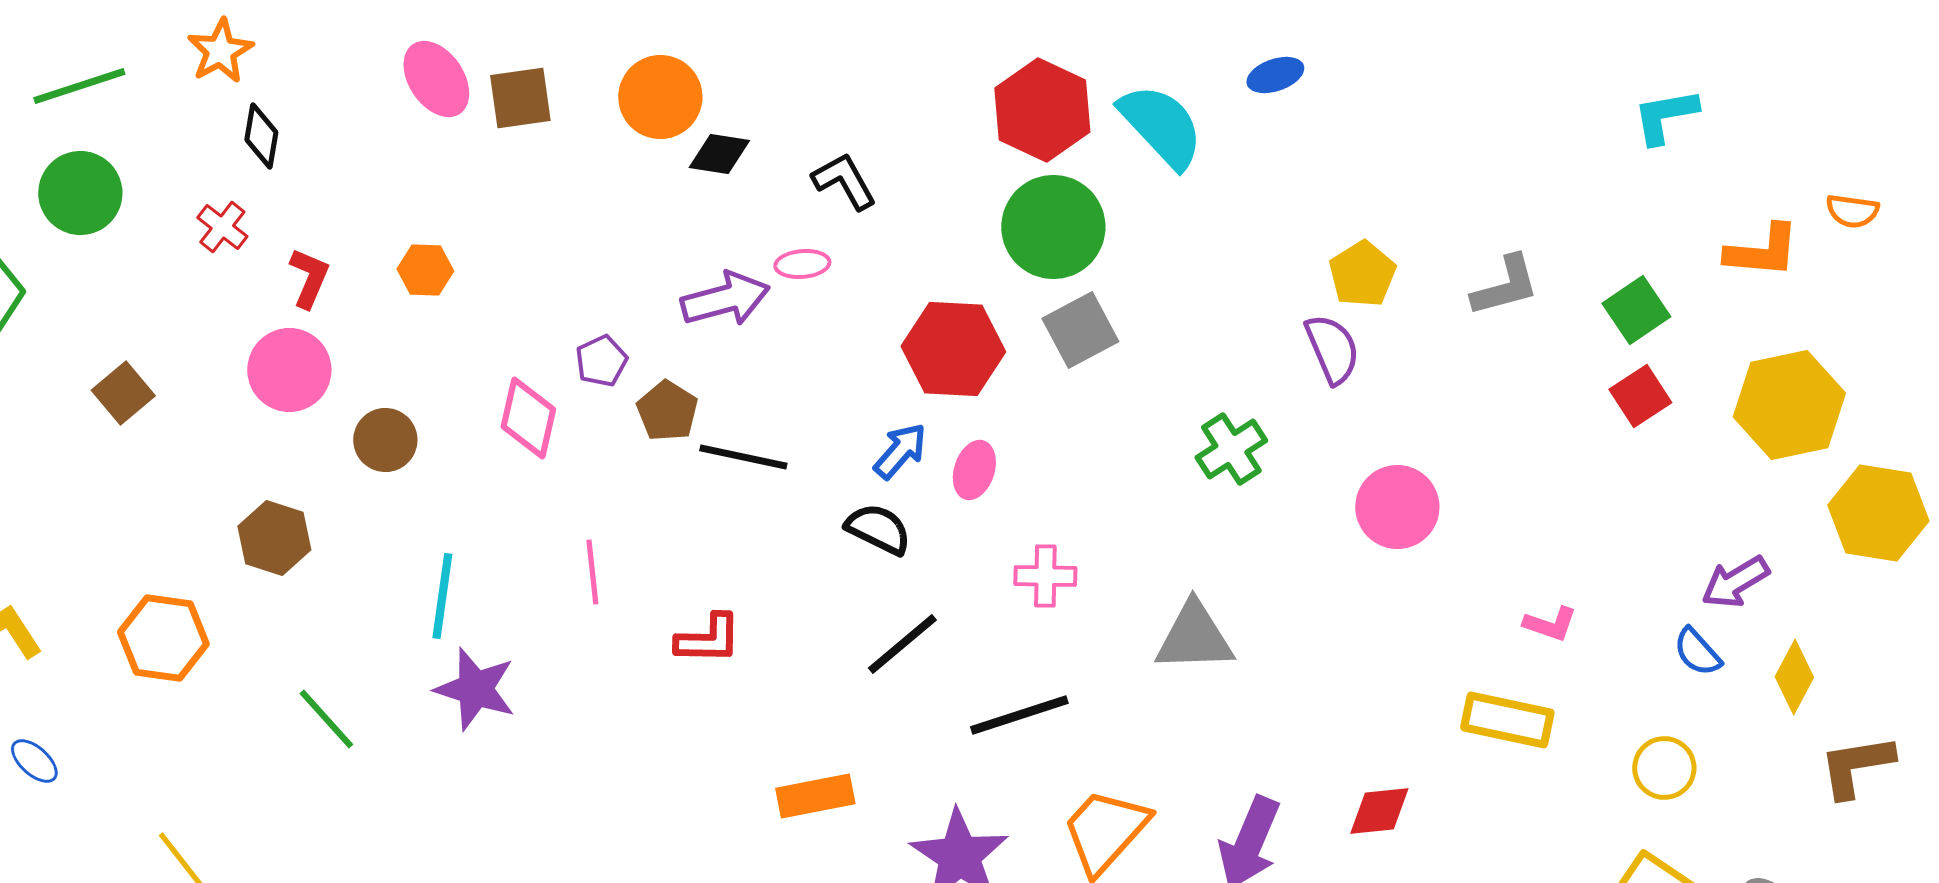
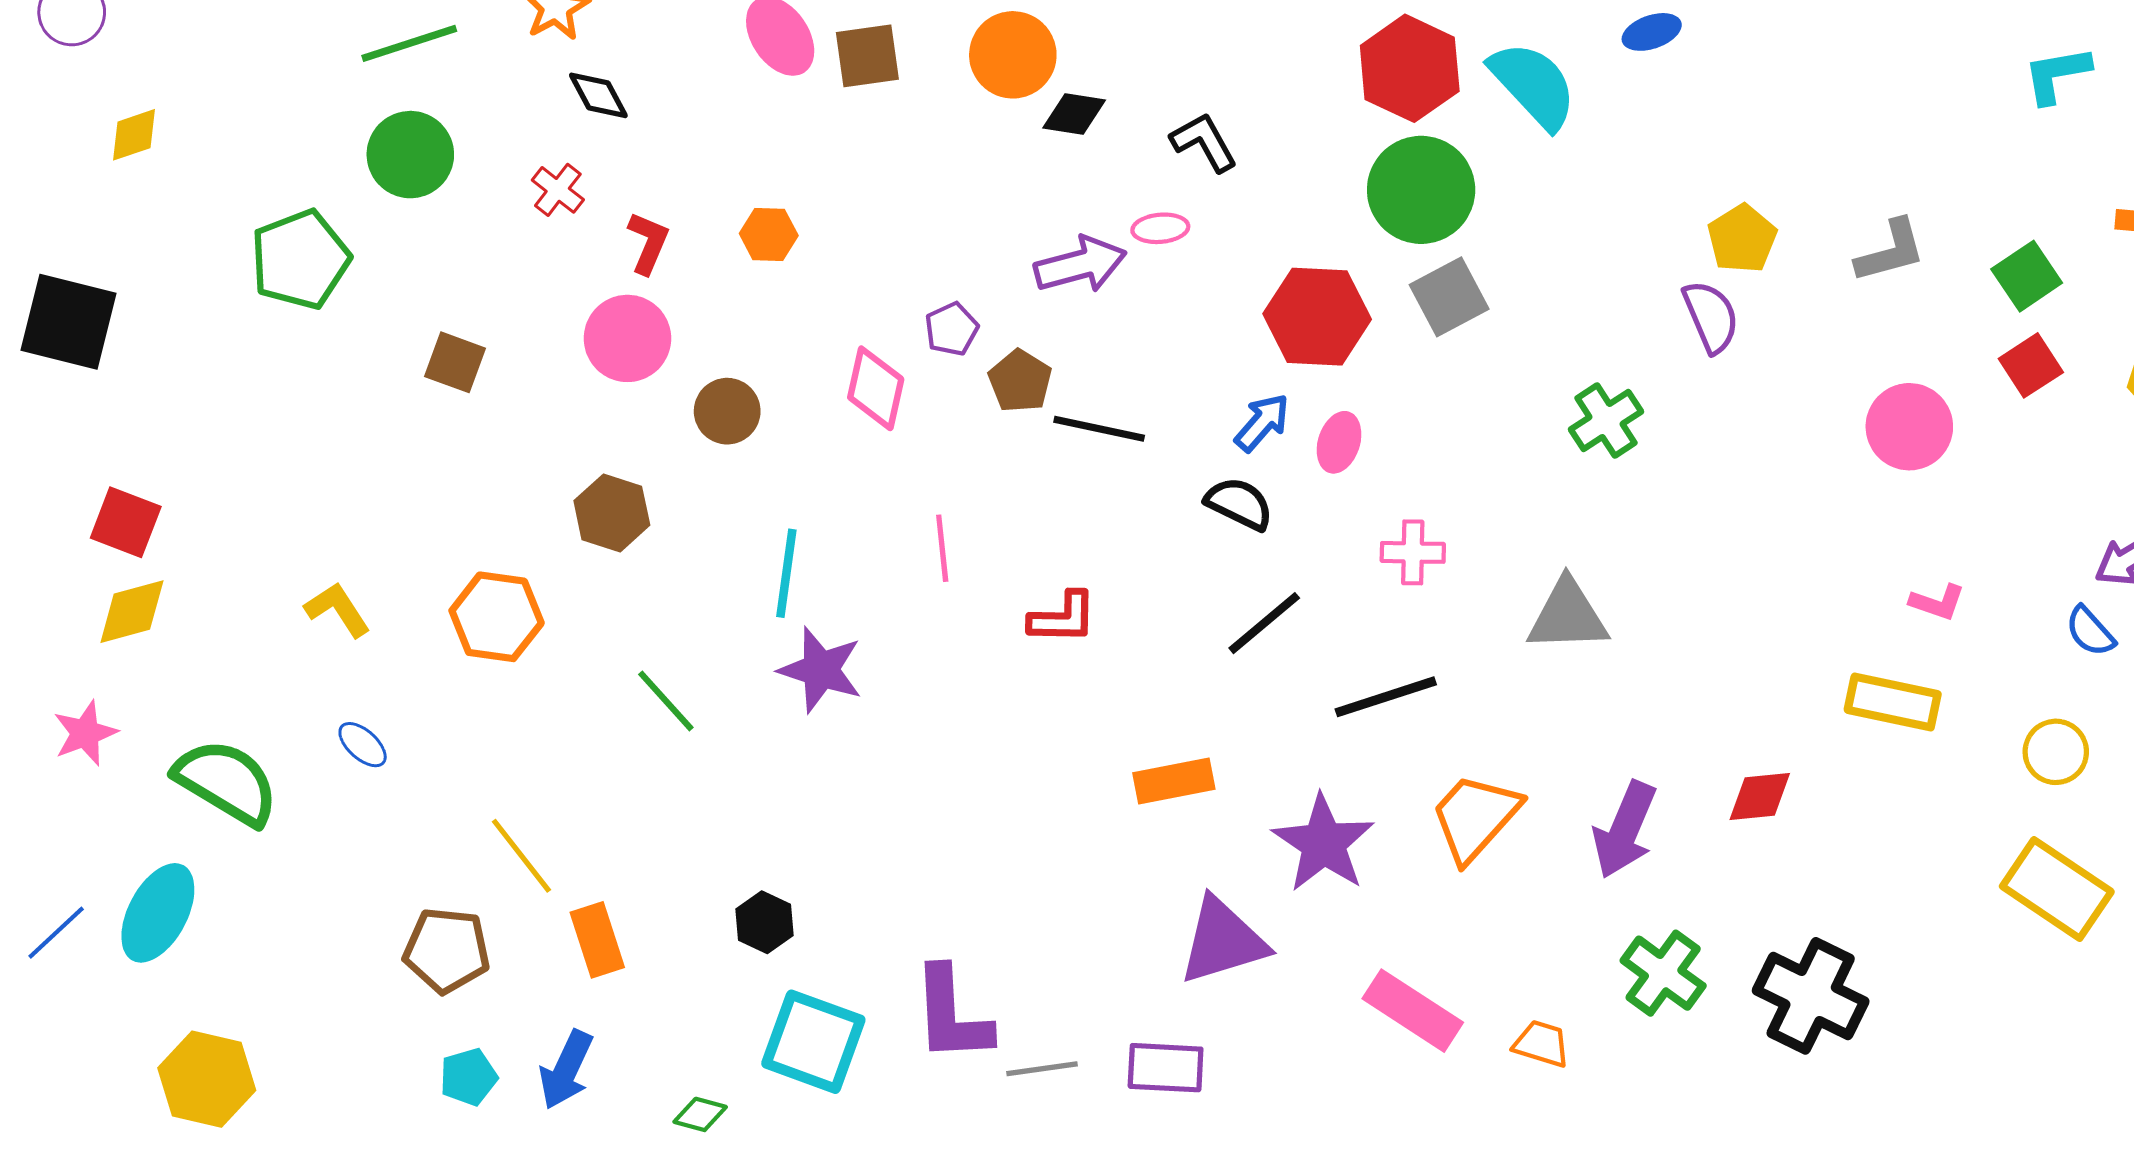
black diamond: (261, 136) -> (598, 95), turned -38
brown square: (123, 393) -> (455, 362), turned -30
pink circle: (1397, 507) -> (1909, 427), moved

